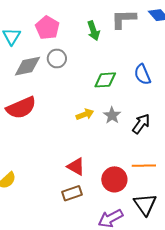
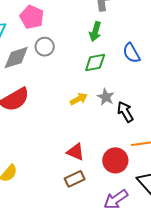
green arrow: (93, 31) -> (95, 32), moved, turned 42
black arrow: (141, 124) -> (125, 112), moved, turned -60

